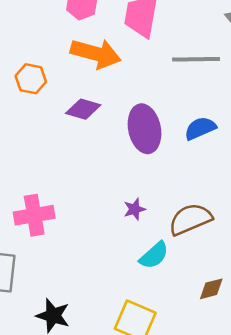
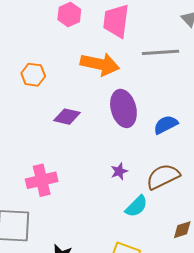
orange arrow: (96, 54) -> (100, 64), moved
purple diamond: (83, 109) -> (67, 117), moved
blue semicircle: (200, 128) -> (166, 125), moved

